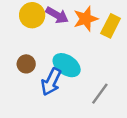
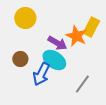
purple arrow: (57, 15) -> (57, 43), moved
orange star: (86, 19) -> (76, 36), moved, turned -30

